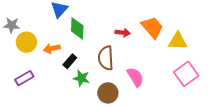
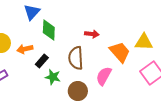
orange trapezoid: (152, 27) -> (120, 52), moved
pink semicircle: (135, 77) -> (104, 76), turned -120

